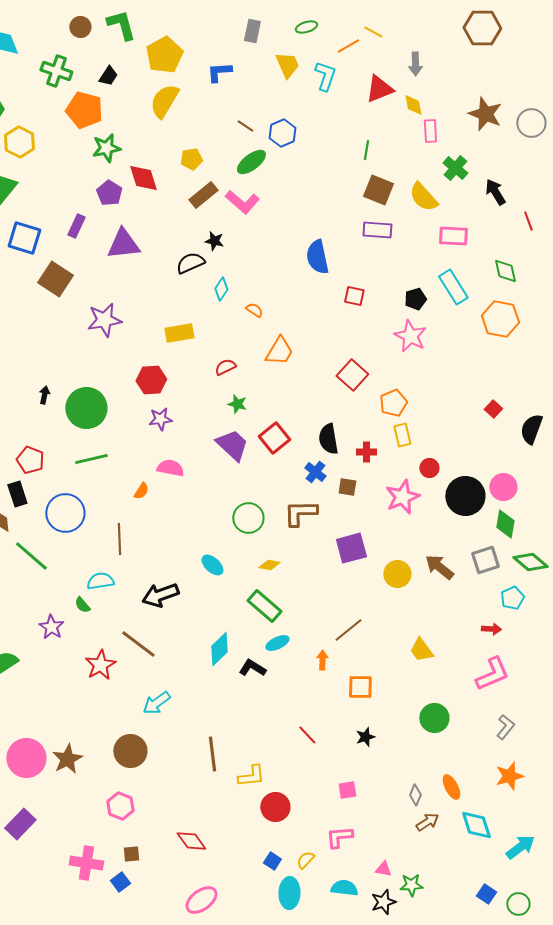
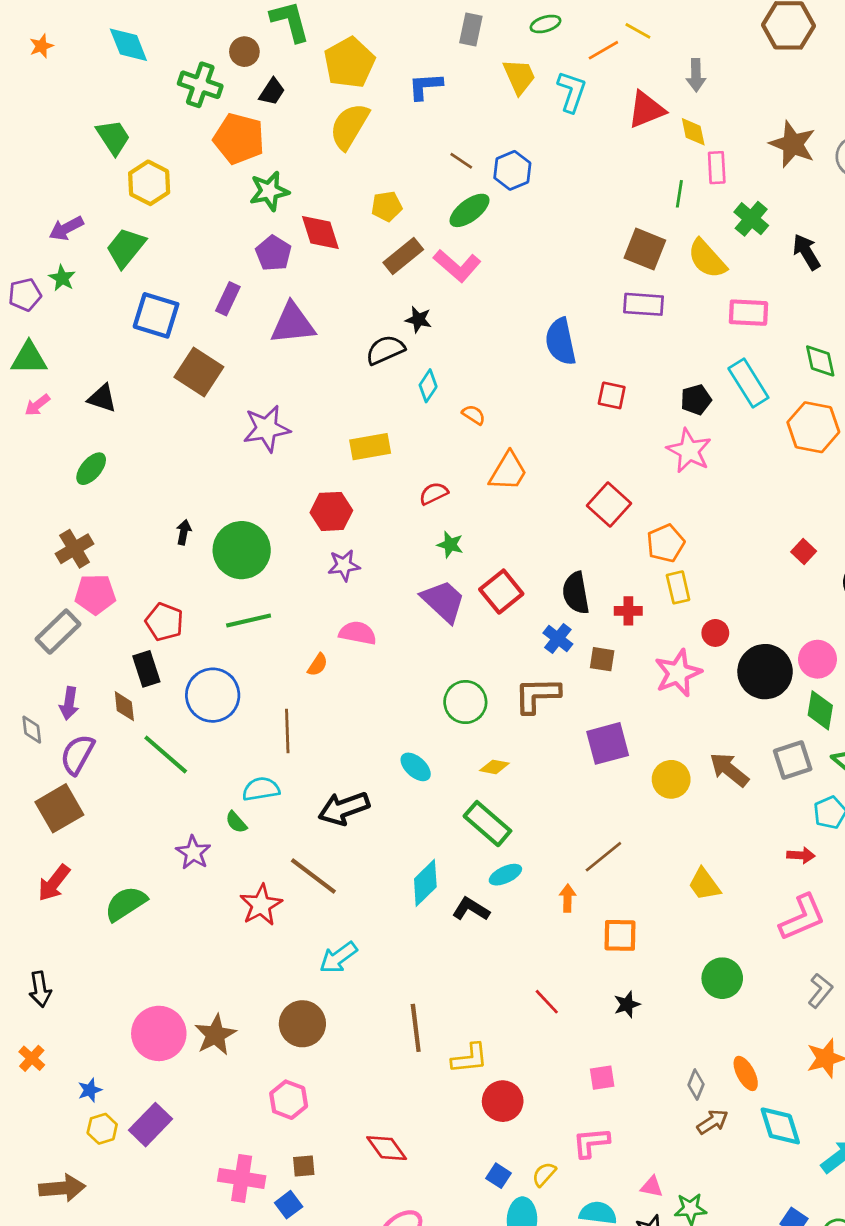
brown circle: (80, 27) -> (244, 52), moved
green line: (366, 150) -> (679, 194), moved

